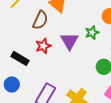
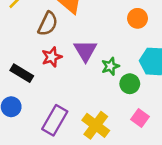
green star: (92, 33) -> (110, 66), moved

